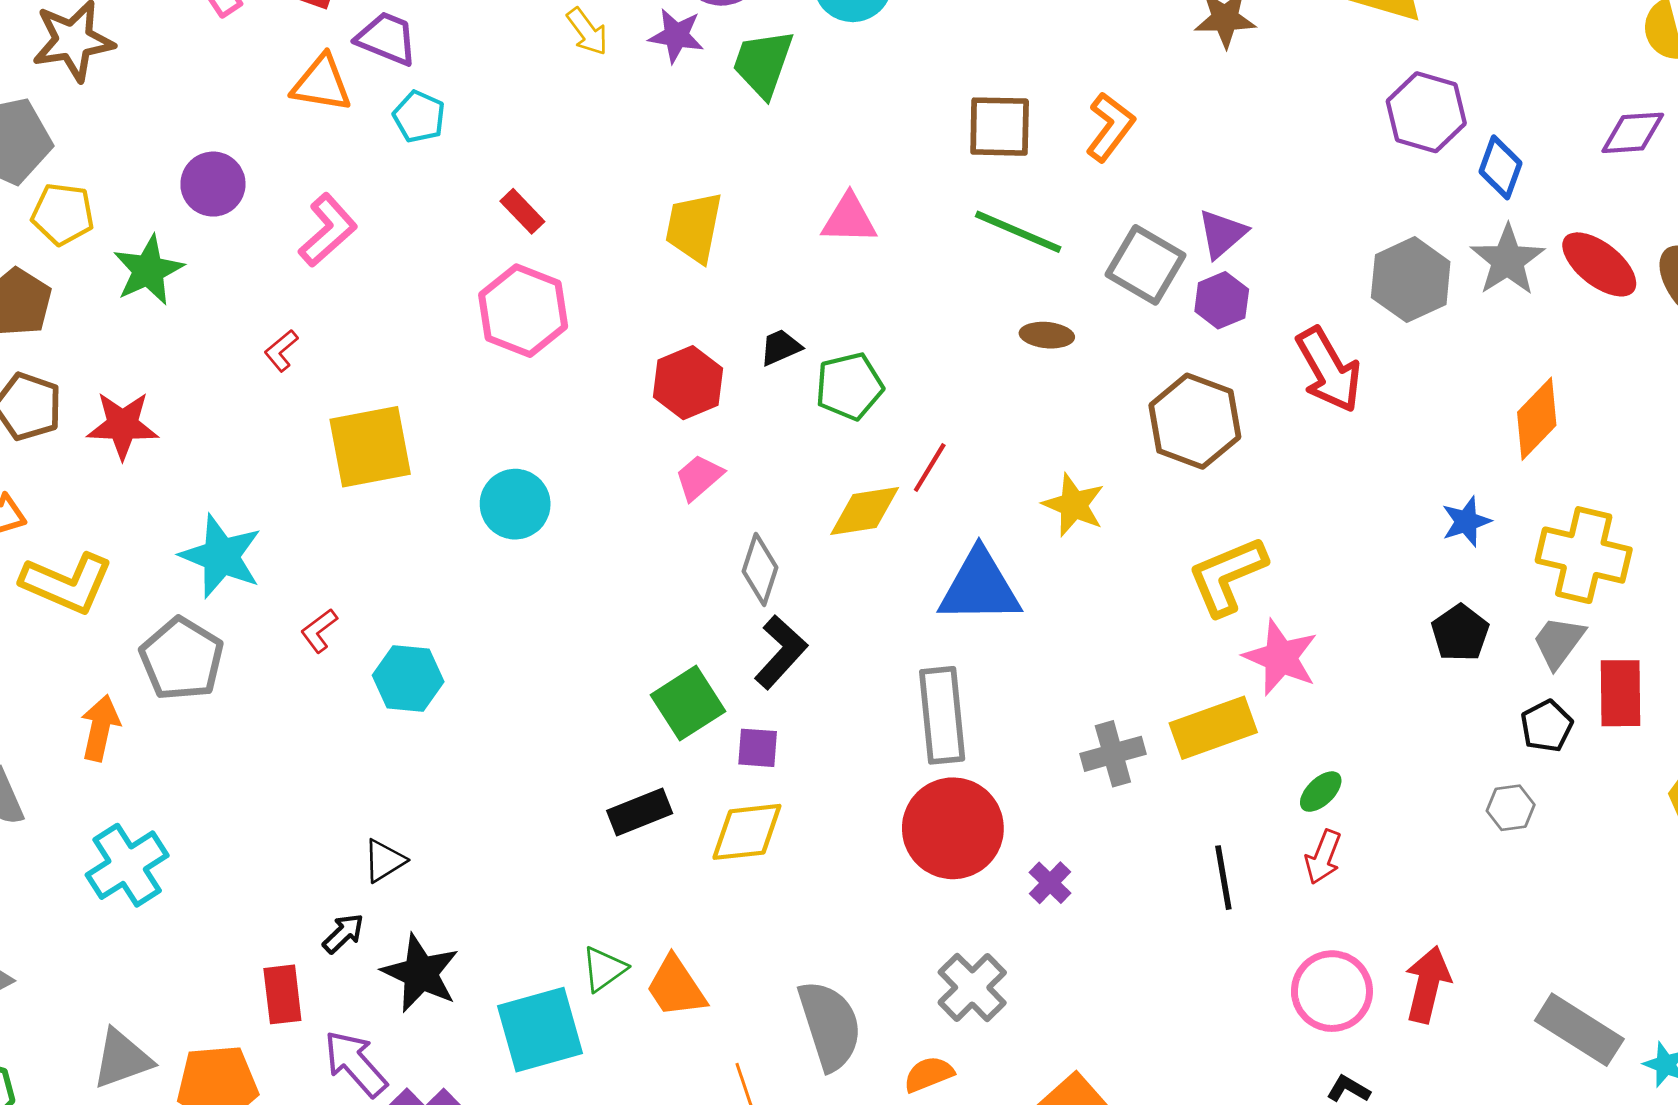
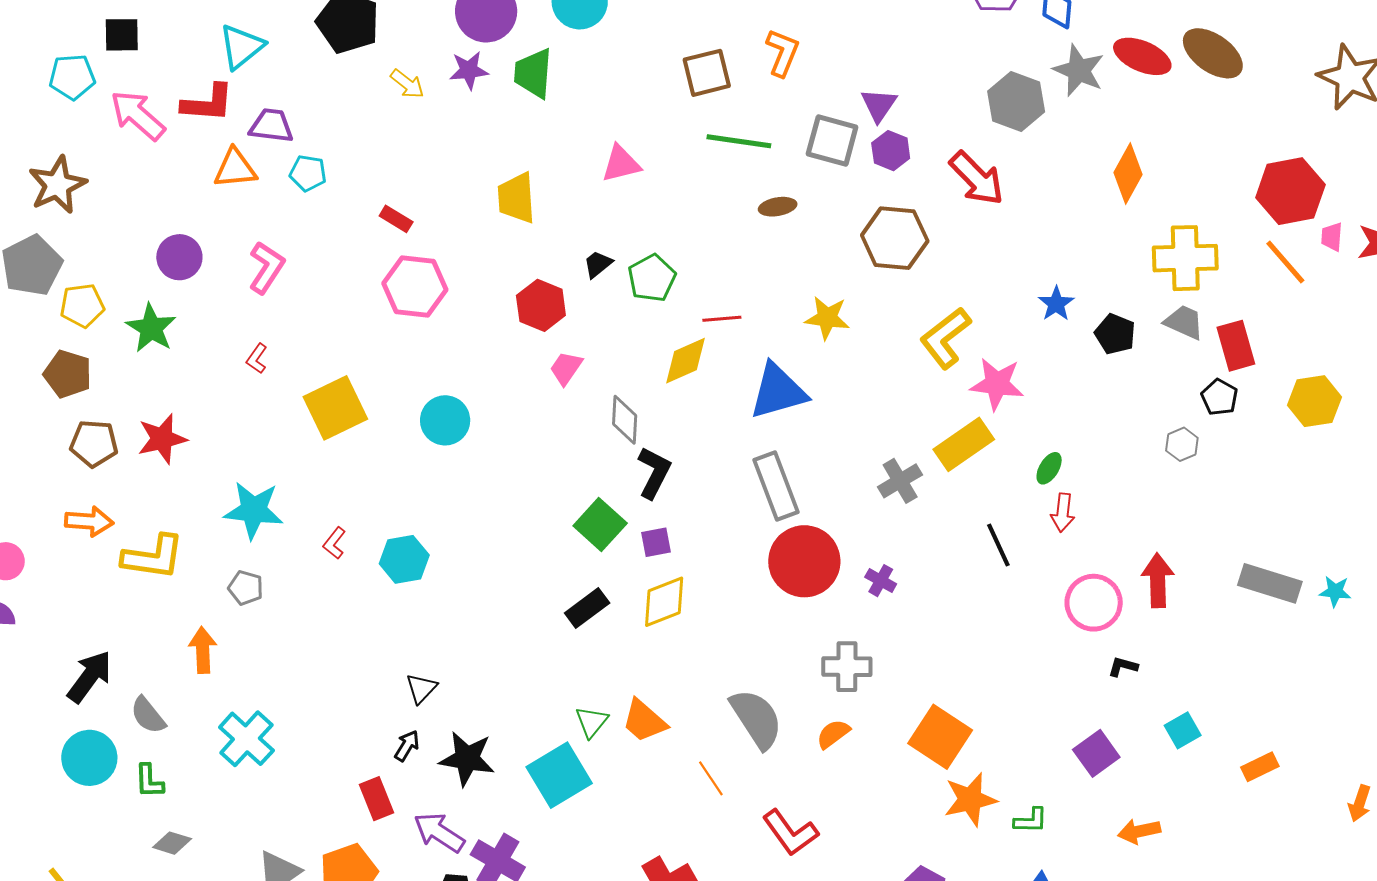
red line: (930, 467) -> (722, 319), turned 69
blue star: (1466, 521) -> (1056, 304), moved
gray trapezoid: (1559, 642) -> (1184, 322), turned 93
gray pentagon: (182, 659) -> (246, 588), size x0.6
black pentagon: (1547, 726) -> (1219, 397), moved
gray cross: (972, 987) -> (847, 667), turned -30

